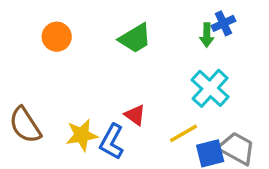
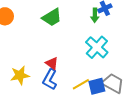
yellow line: (183, 133) -> (81, 84), moved
blue L-shape: (112, 142) -> (50, 79), moved

